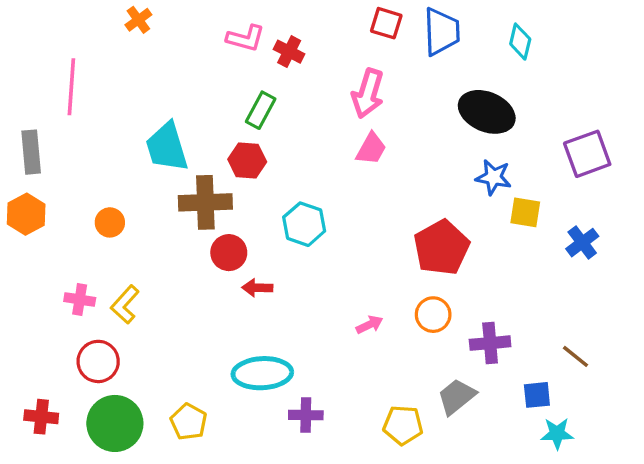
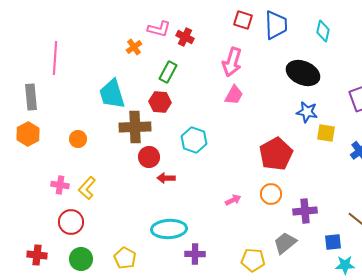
orange cross: (138, 20) -> (134, 47), moved
green circle: (115, 423) -> (81, 259), size x0.7

